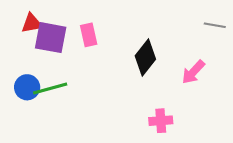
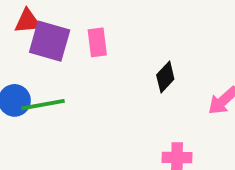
black diamond: (145, 58) -> (165, 77), size x0.7

